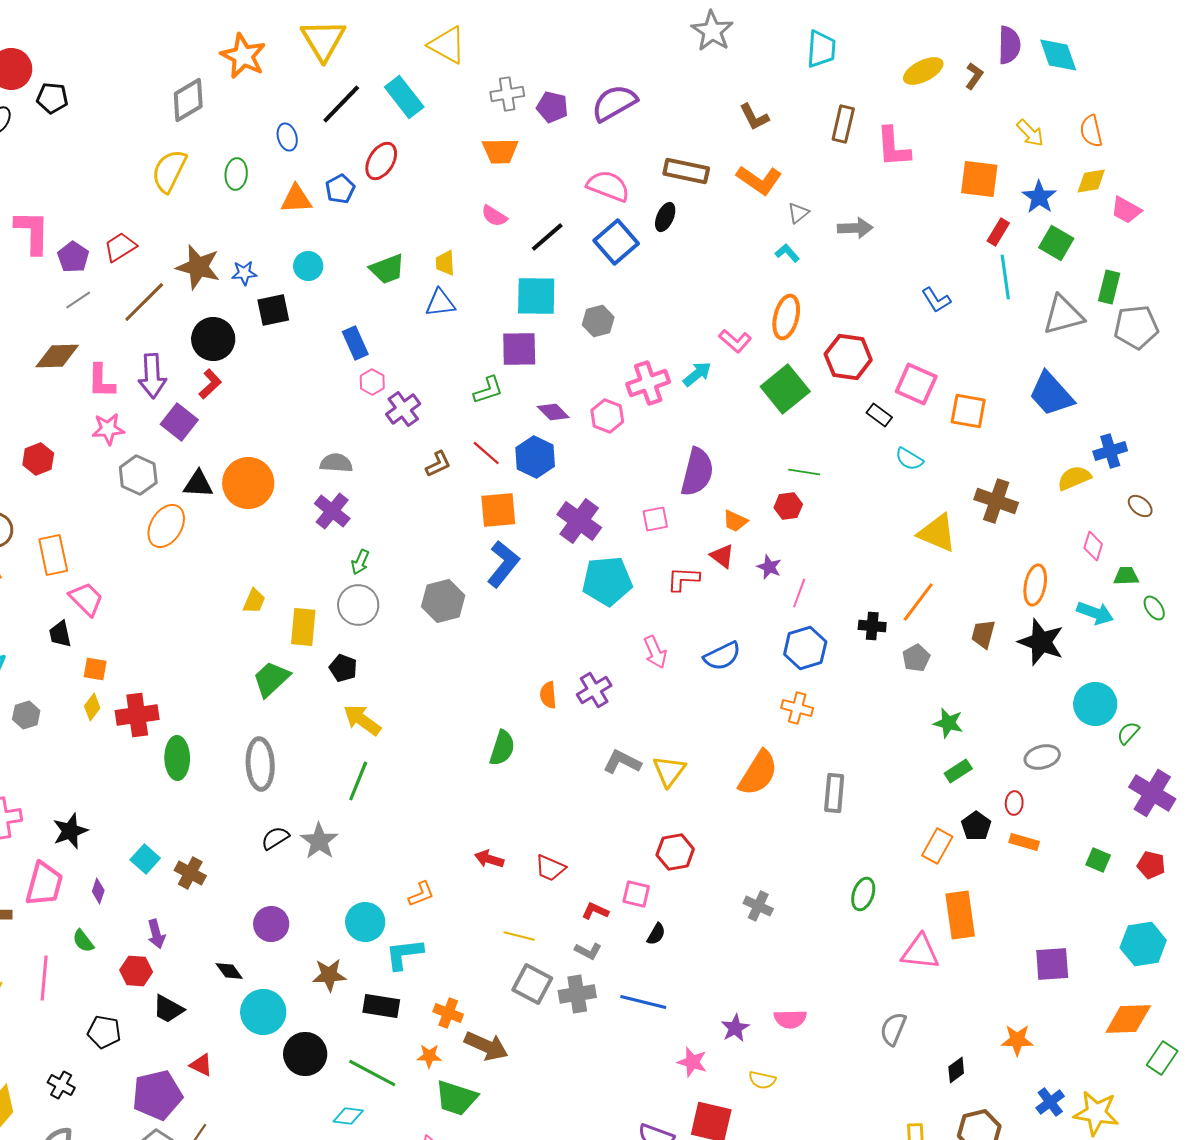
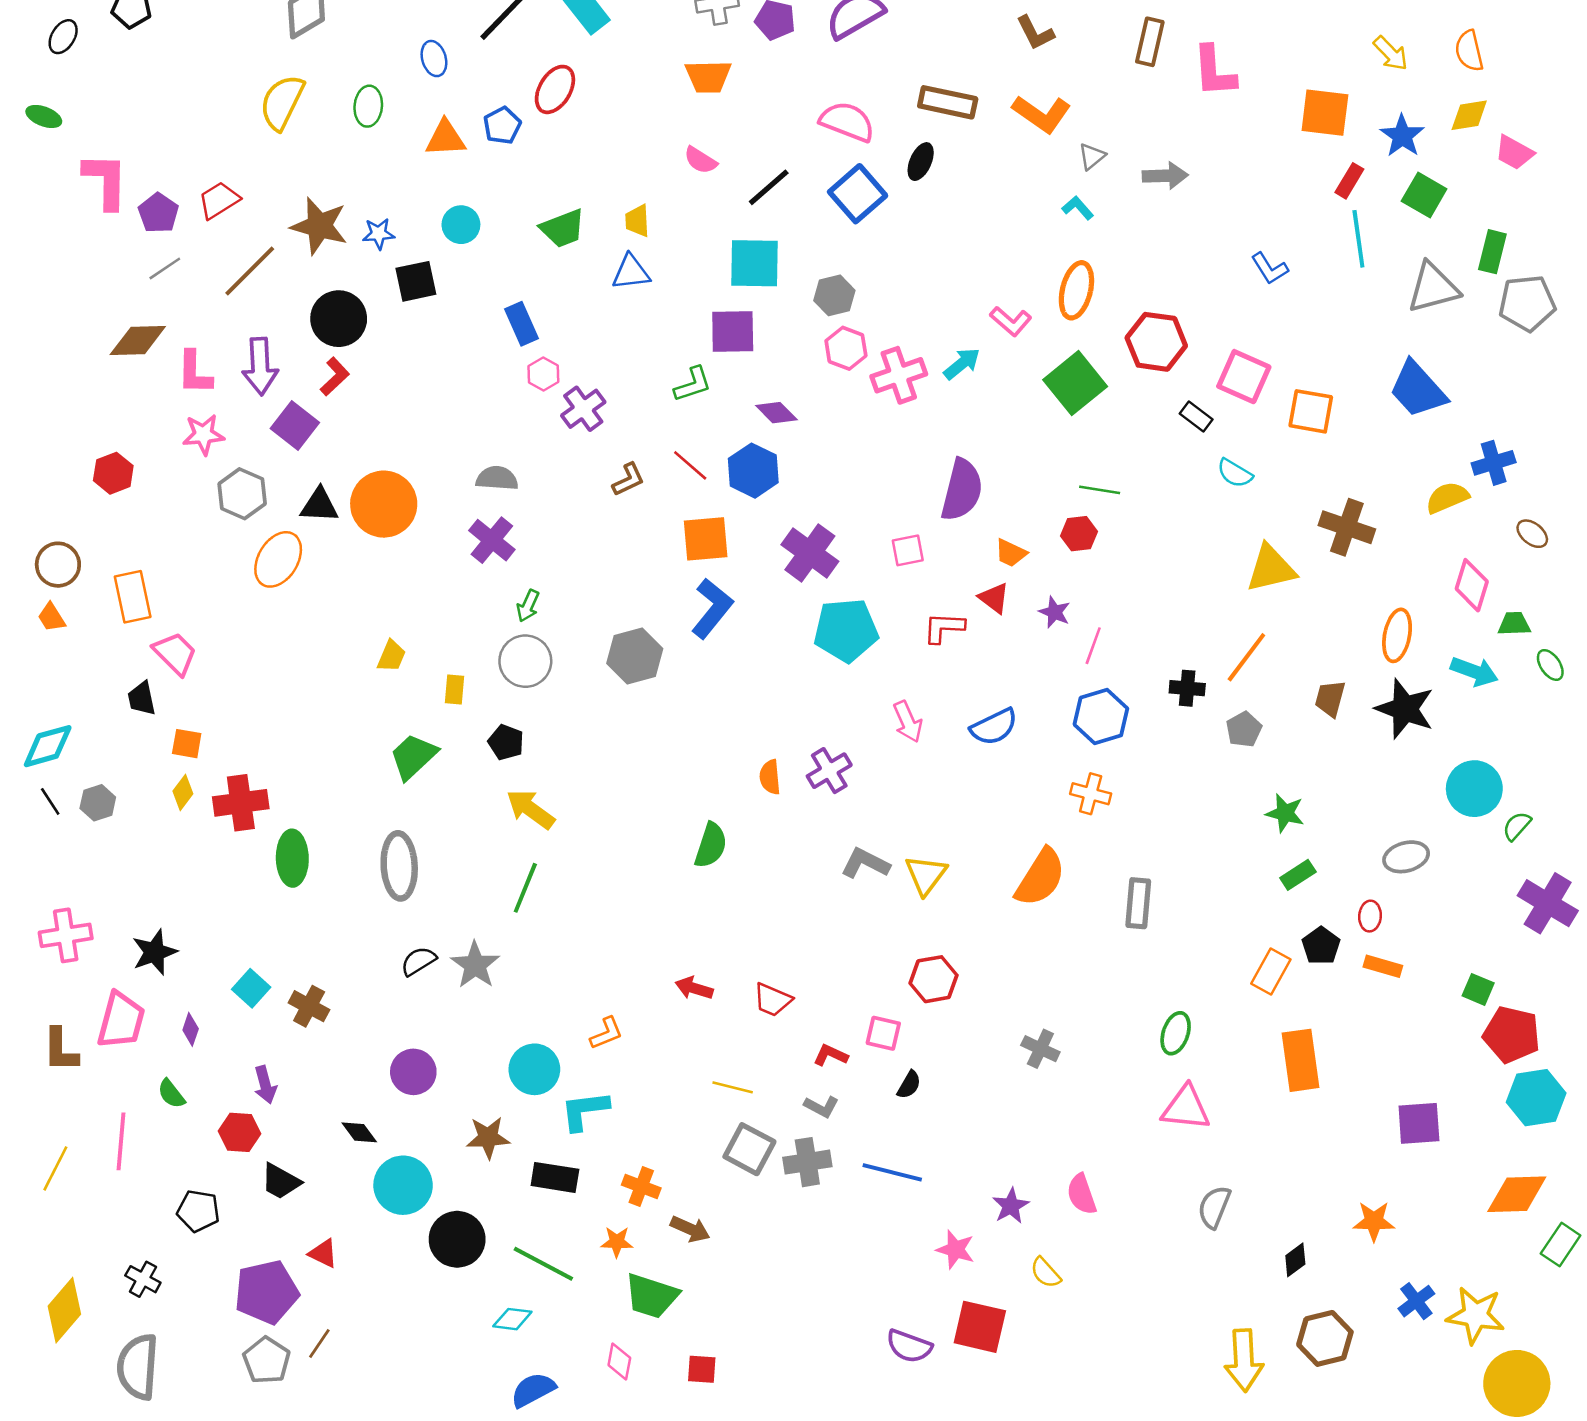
pink hexagon: (607, 416) -> (846, 348), moved
yellow triangle: (937, 533) -> (1271, 568), turned -36
pink diamond: (1093, 546) -> (1472, 585), size x1.4
yellow rectangle: (303, 627) -> (455, 689), size x0.6
red pentagon: (1151, 865) -> (1512, 1035), moved, size x1.6
pink triangle: (920, 952) -> (1186, 1108), moved
pink semicircle: (790, 1019) -> (1082, 1194), turned 72
brown arrow: (486, 1046) -> (690, 1229), size x0.7
yellow semicircle: (762, 1080) -> (1046, 1273), turned 36

